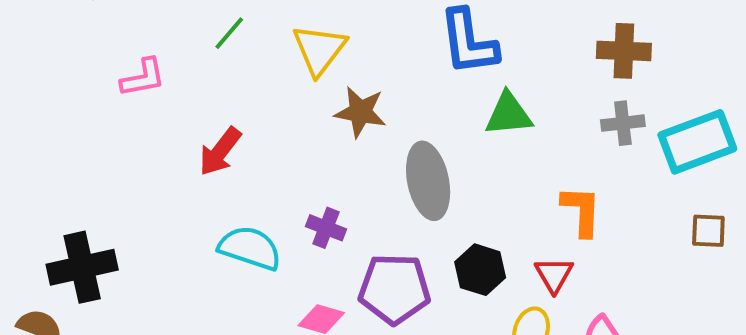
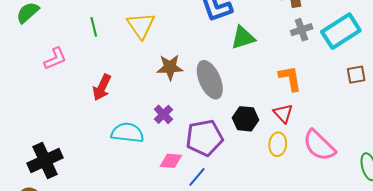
green line: (229, 33) -> (94, 27), turned -42
brown star: (360, 112) -> (170, 67), moved
purple cross: (326, 228) -> (163, 114), turned 36

